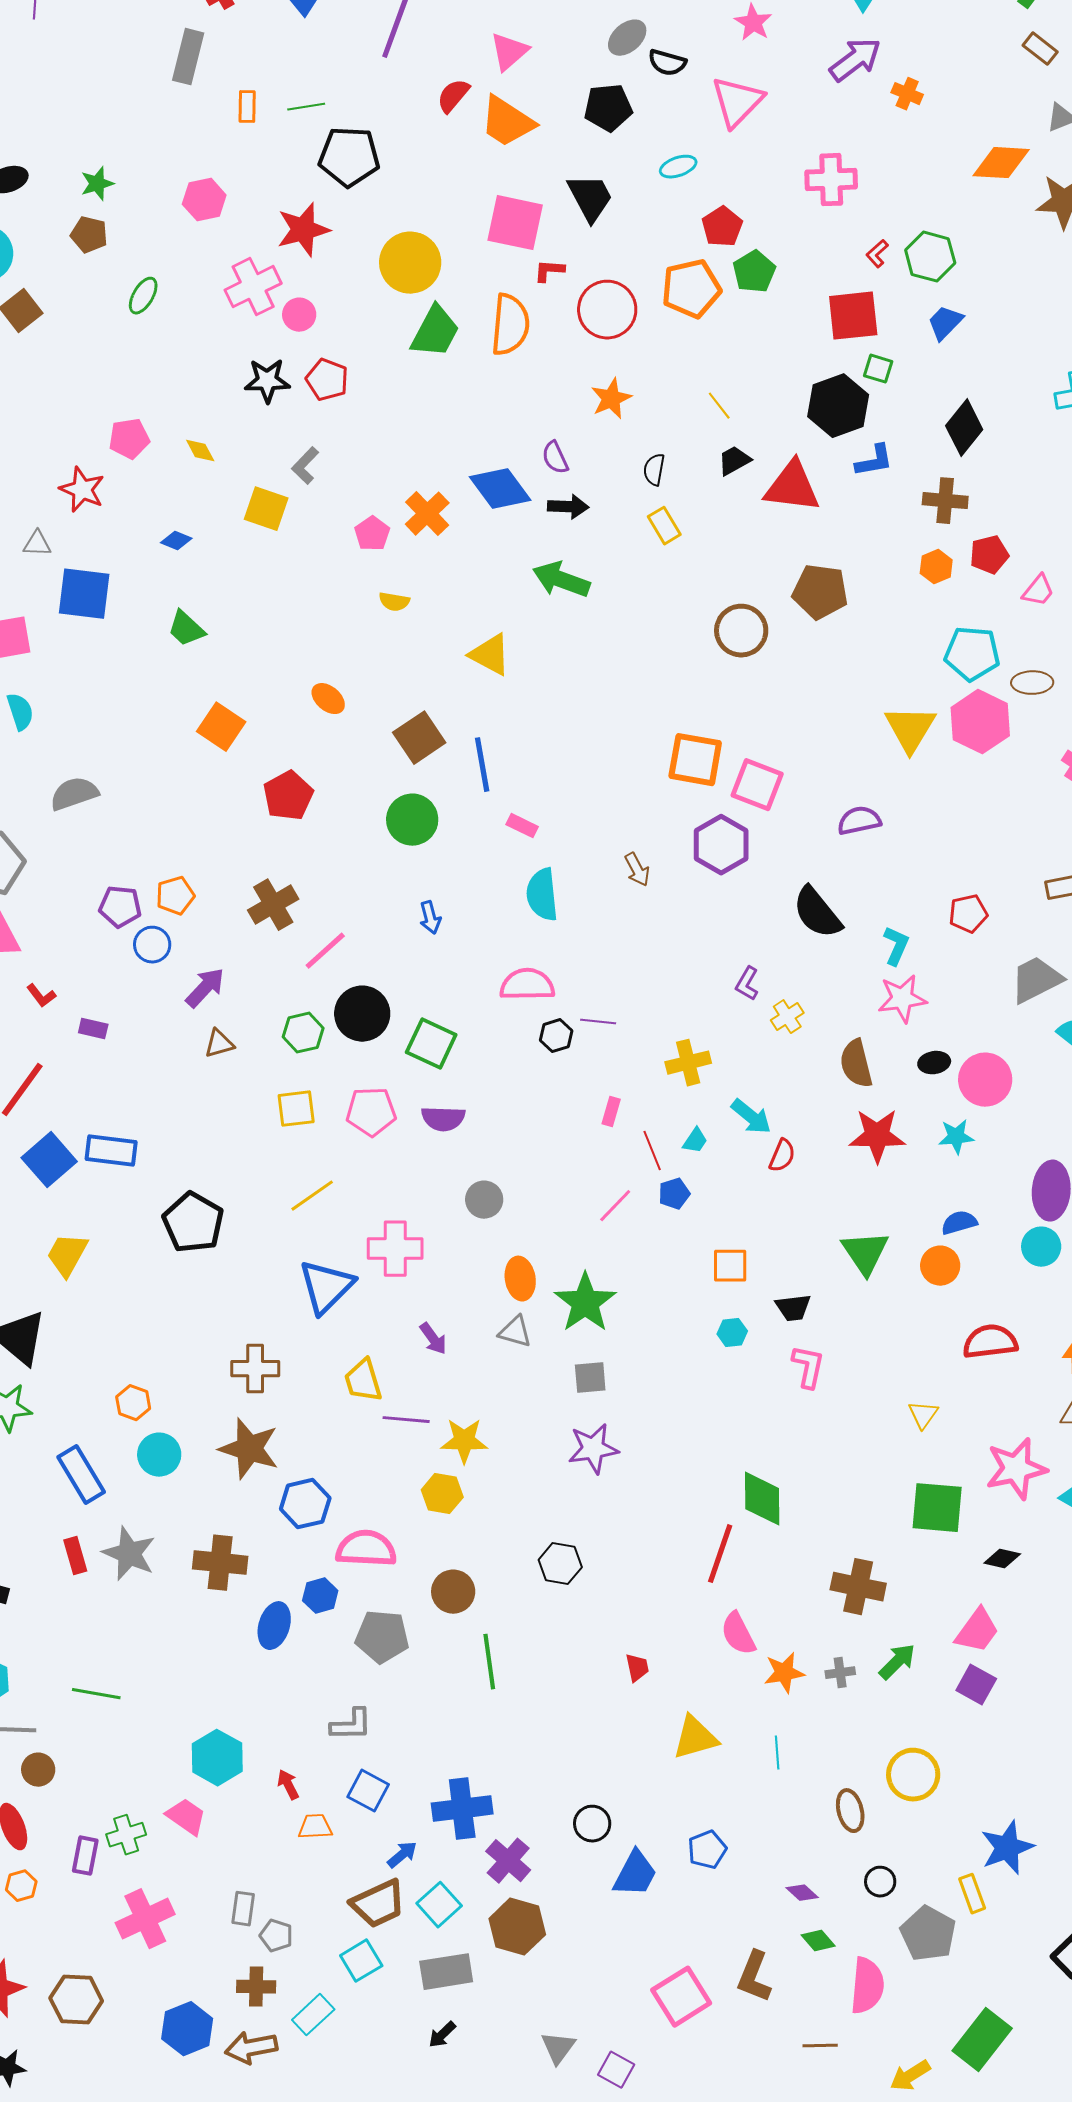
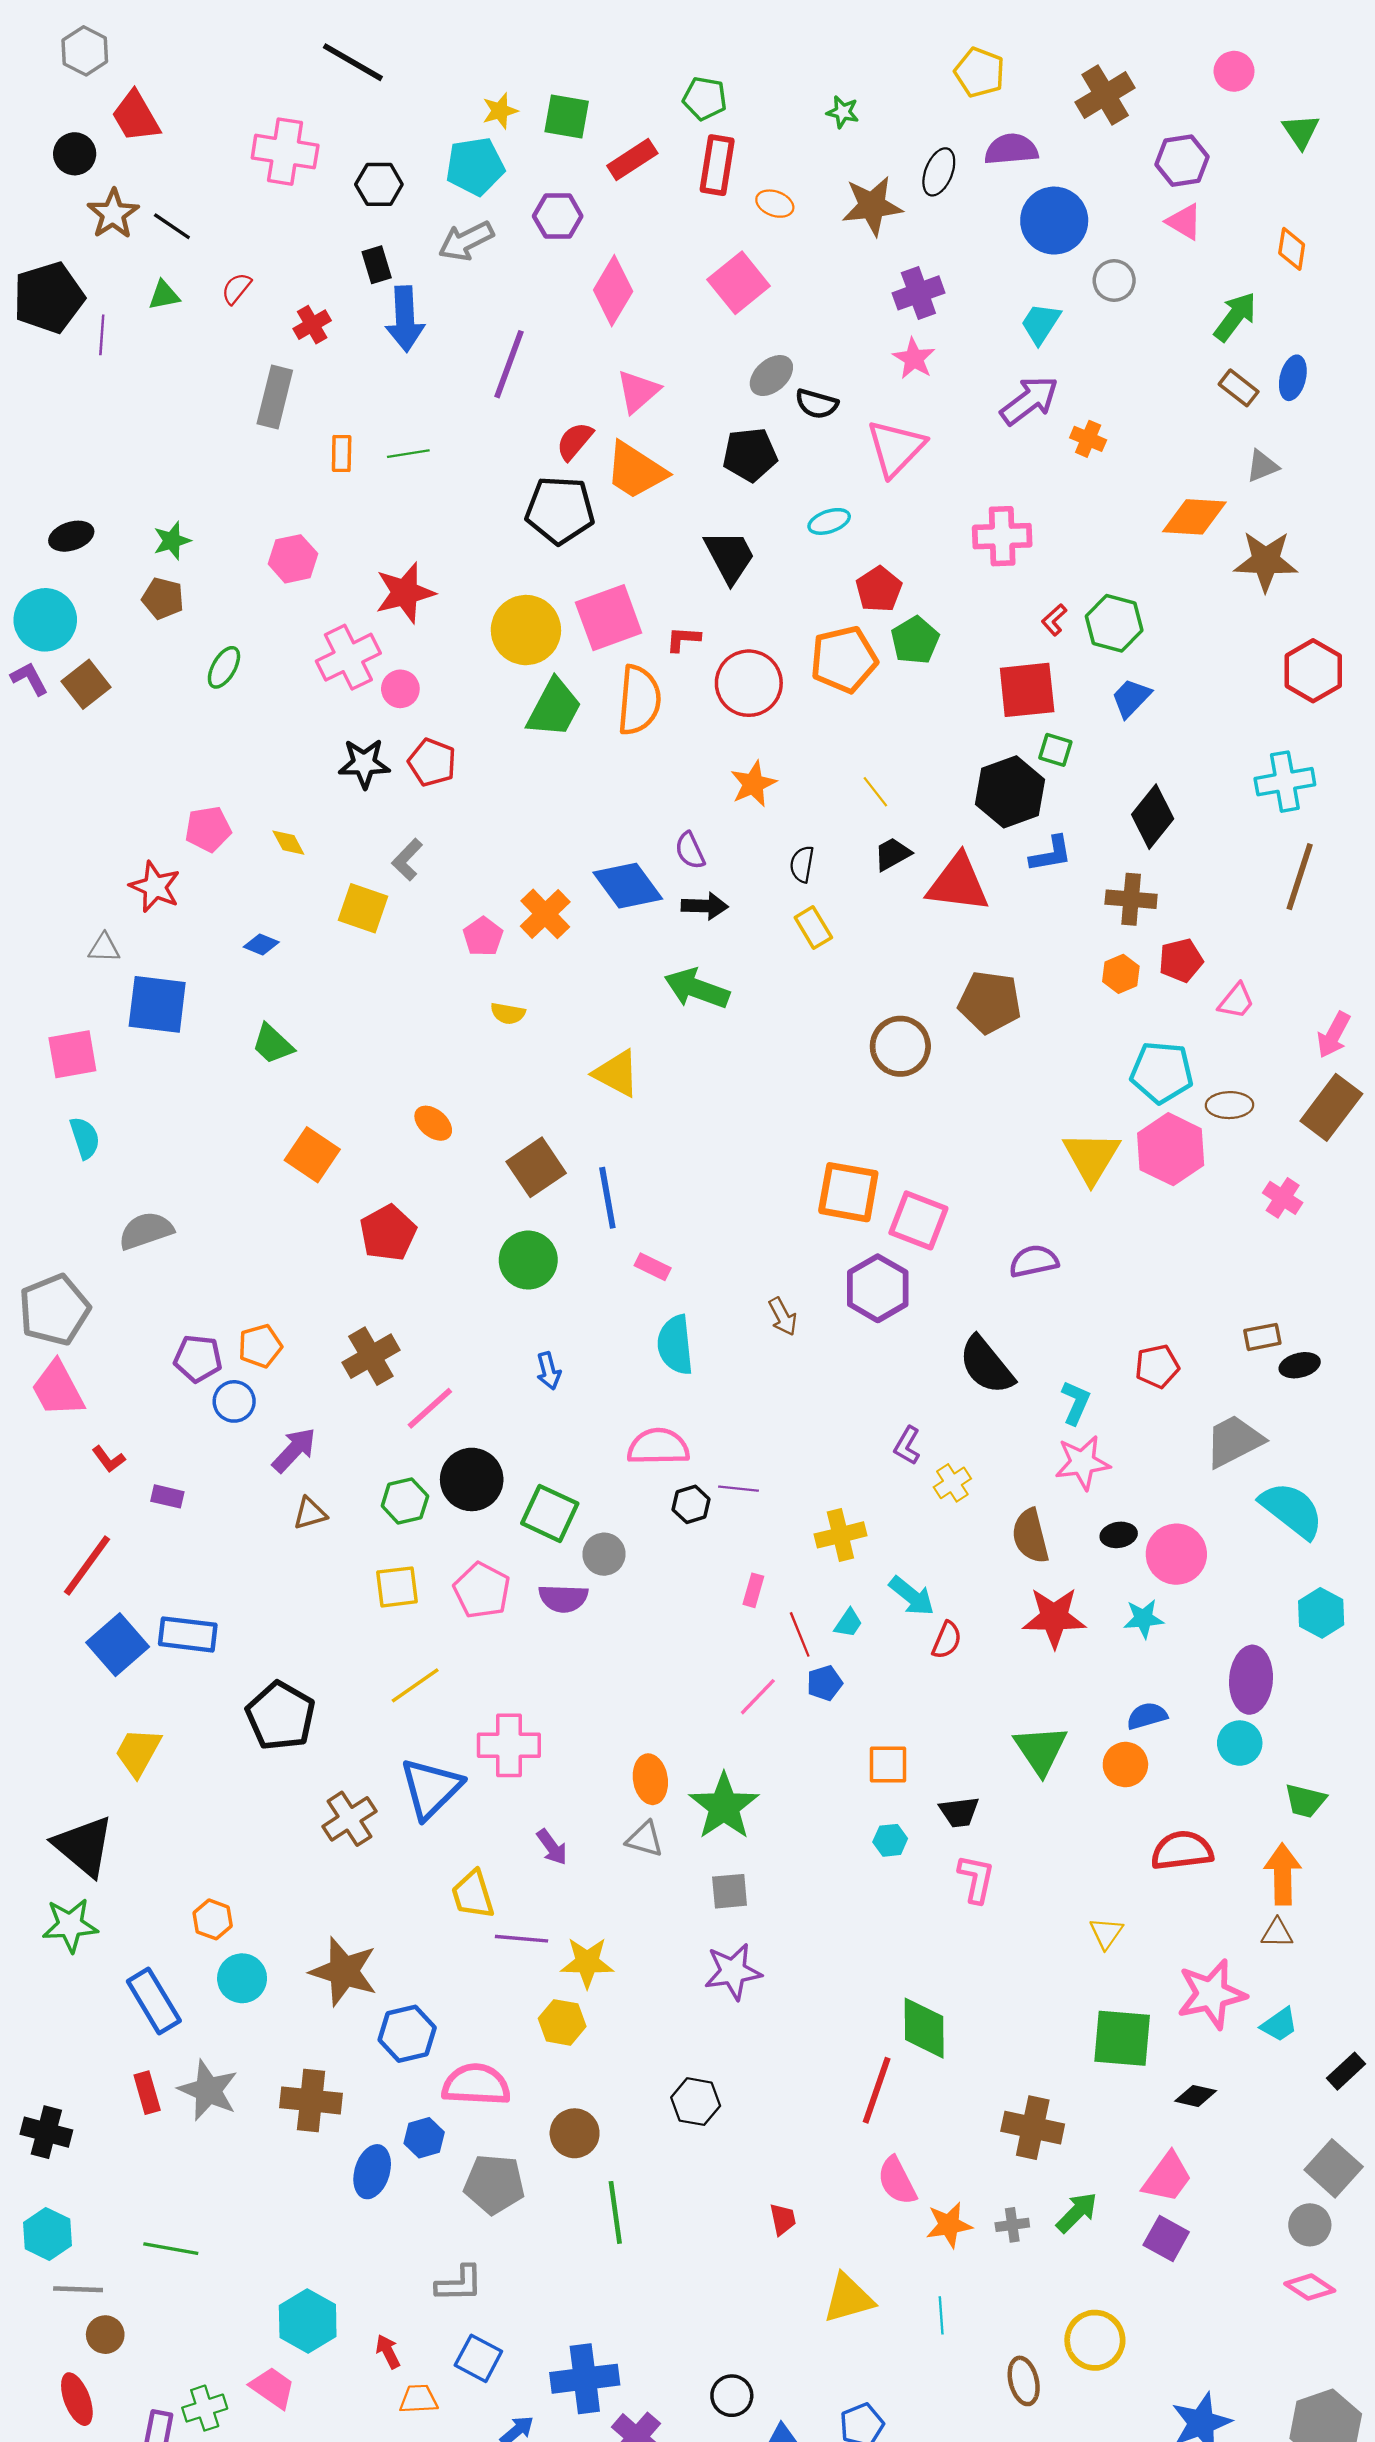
black pentagon: (349, 157) -> (560, 510), moved
pink square: (515, 223) -> (609, 618), moved, turned -32
pink pentagon: (371, 1112) -> (482, 1590), turned 30
gray circle: (484, 1200) -> (604, 1554), moved
brown cross: (255, 1369) -> (350, 1819), moved, turned -33

